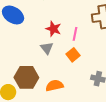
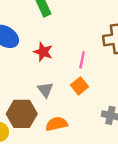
red star: (53, 29) -> (43, 52), moved
gray triangle: (47, 48) -> (45, 90), moved

